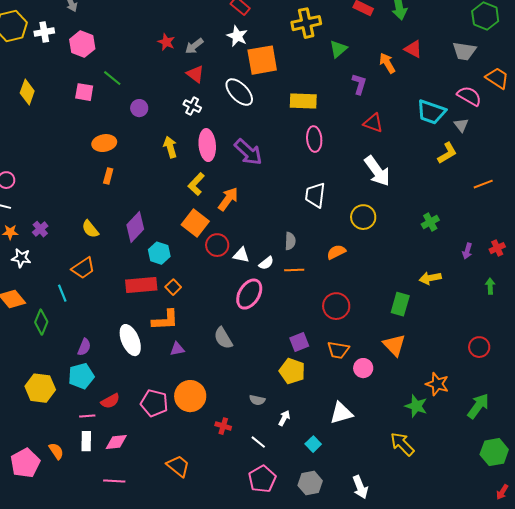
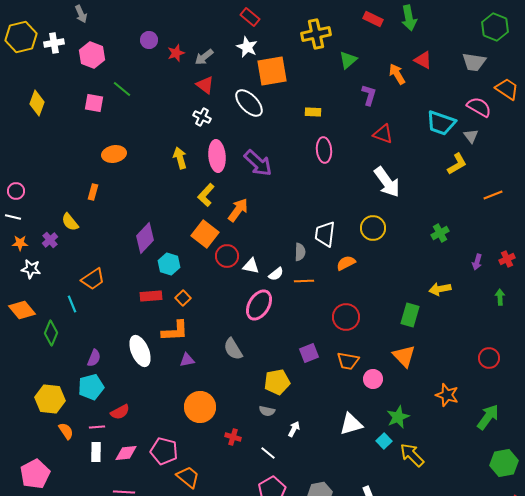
red star: (166, 42) -> (176, 53), turned 30
yellow rectangle: (303, 101) -> (313, 112), size x0.6
purple circle: (139, 108) -> (149, 40), moved
orange rectangle: (108, 176) -> (93, 192), moved
white trapezoid: (315, 195) -> (325, 234), moved
yellow semicircle: (90, 229) -> (70, 222), moved
red rectangle: (141, 285) -> (151, 296), size x0.7
yellow pentagon: (292, 371) -> (277, 382), moved, turned -30
pink pentagon: (154, 403) -> (164, 451), moved
green star: (416, 406) -> (398, 417), moved, turned 30
cyan square: (313, 444) -> (384, 441), moved
orange semicircle: (56, 451) -> (66, 431), moved

